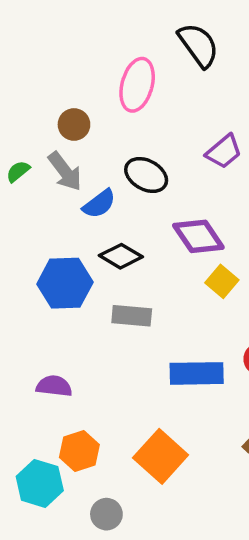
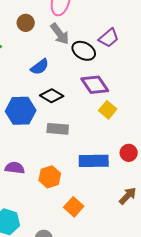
gray arrow: (65, 171) -> (60, 34), moved
black ellipse: (146, 175) -> (84, 51), moved
orange hexagon: (79, 451) -> (50, 177), moved
orange square: (161, 456) -> (74, 207), size x0.7

